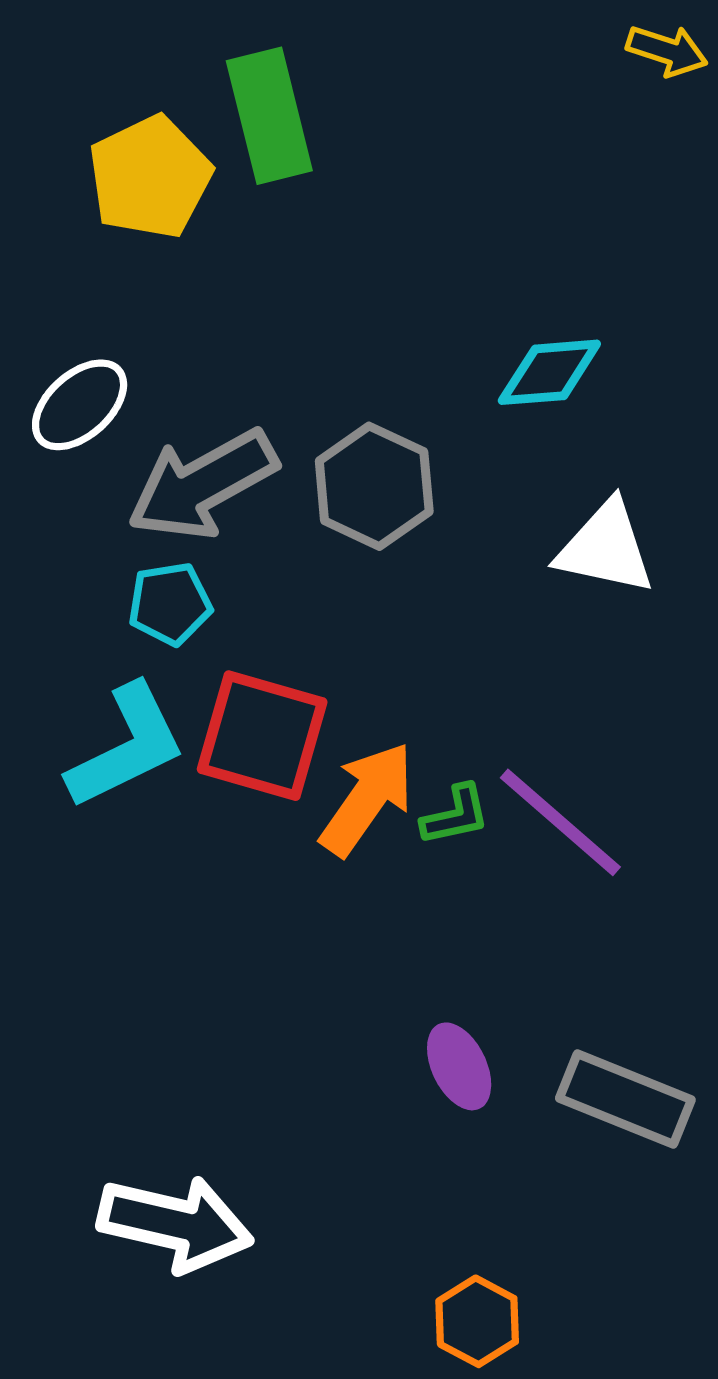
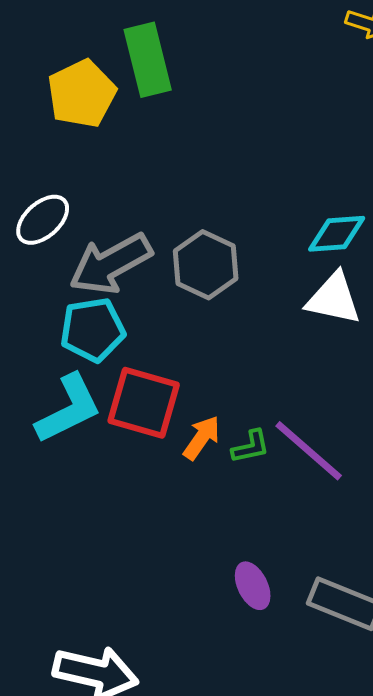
cyan diamond: (549, 372) -> (337, 234), moved
cyan pentagon: (170, 604) -> (93, 330), size x1.4
orange arrow: (367, 799) -> (202, 438), size x0.7

